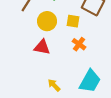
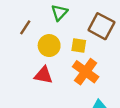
orange cross: (79, 44) -> (86, 72), size x1.6

